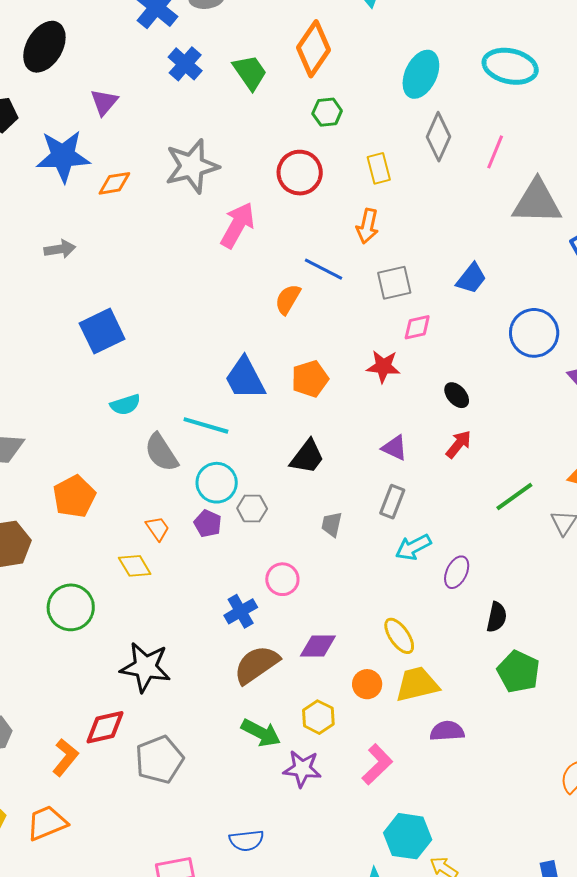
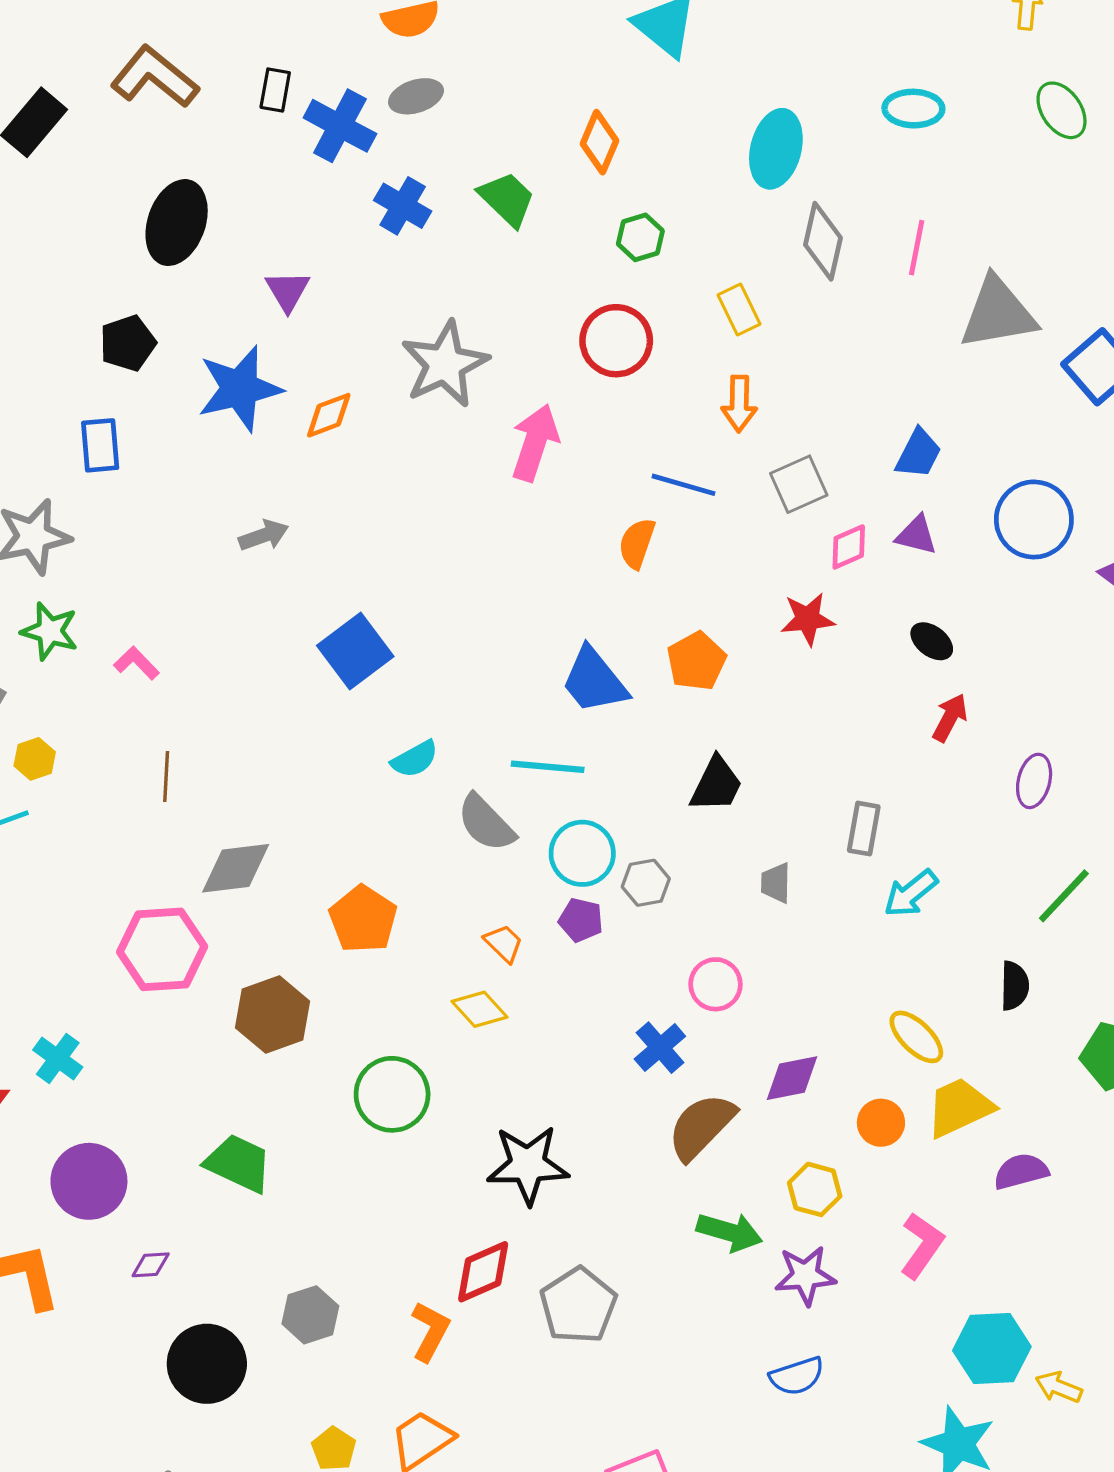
orange diamond: (313, 49) -> (599, 142), size x0.7
cyan ellipse: (510, 66) -> (913, 109), size x0.7
purple triangle: (394, 448) -> (916, 535), moved
green line: (514, 496) -> (1064, 896), moved
purple ellipse: (457, 572) -> (1034, 781), moved
black semicircle: (497, 617) -> (1015, 986), moved
blue semicircle: (246, 840) -> (797, 1376), moved

